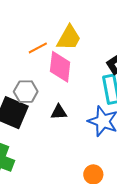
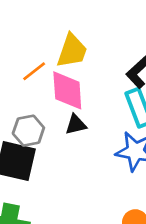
black triangle: (59, 112) -> (76, 125), moved

